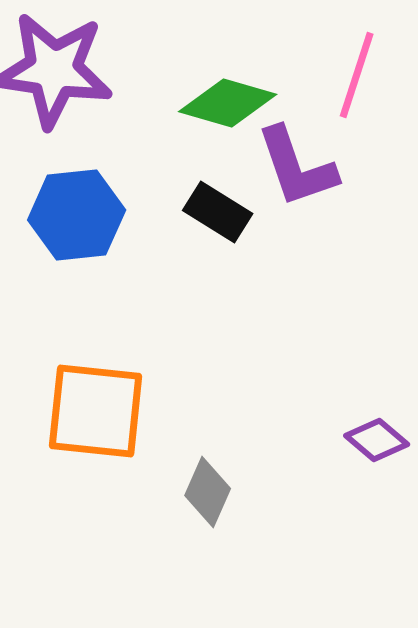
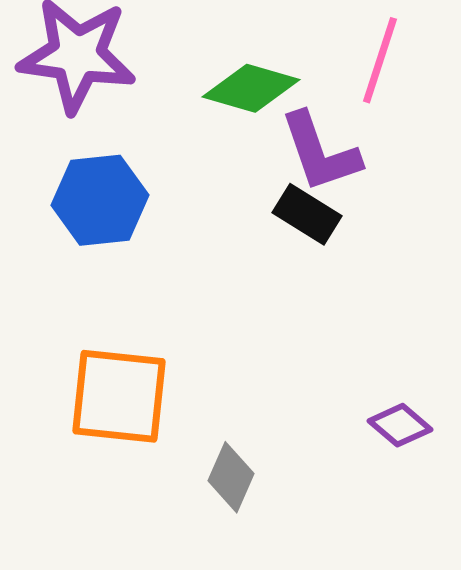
black rectangle: (218, 212) -> (307, 214), moved

